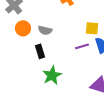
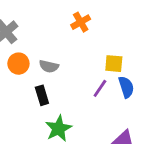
purple line: (82, 46) -> (100, 88), turned -40

